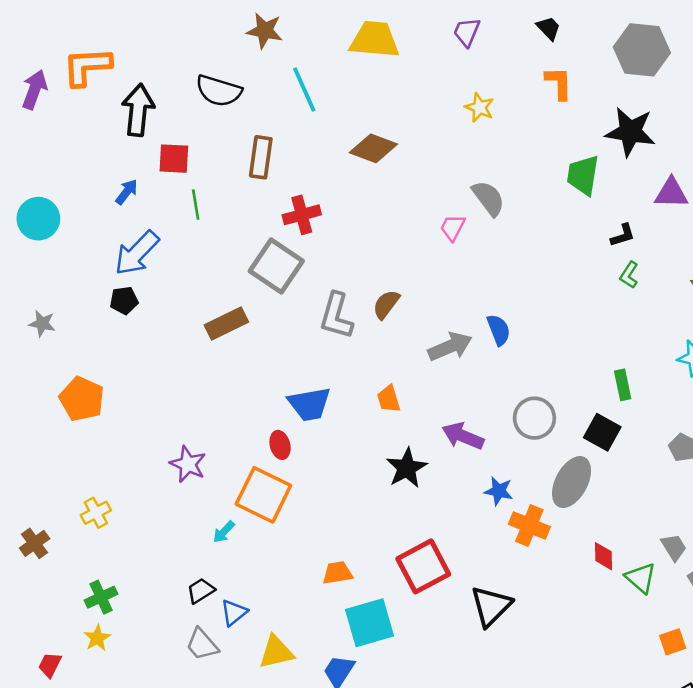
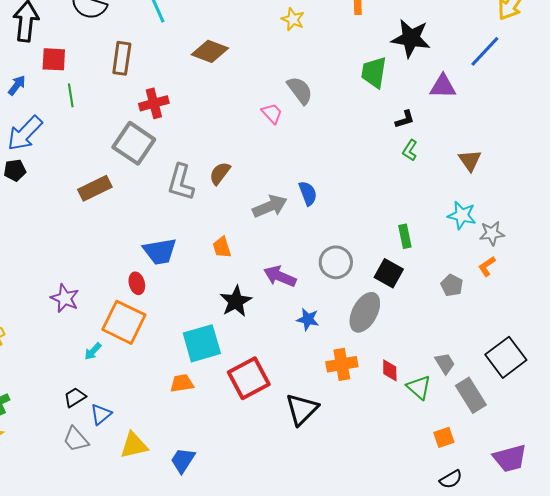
pink trapezoid: (453, 228) -> (272, 113), turned 110
orange cross: (529, 526) -> (342, 364), moved, turned -32
cyan square: (370, 623) -> (202, 343), moved

